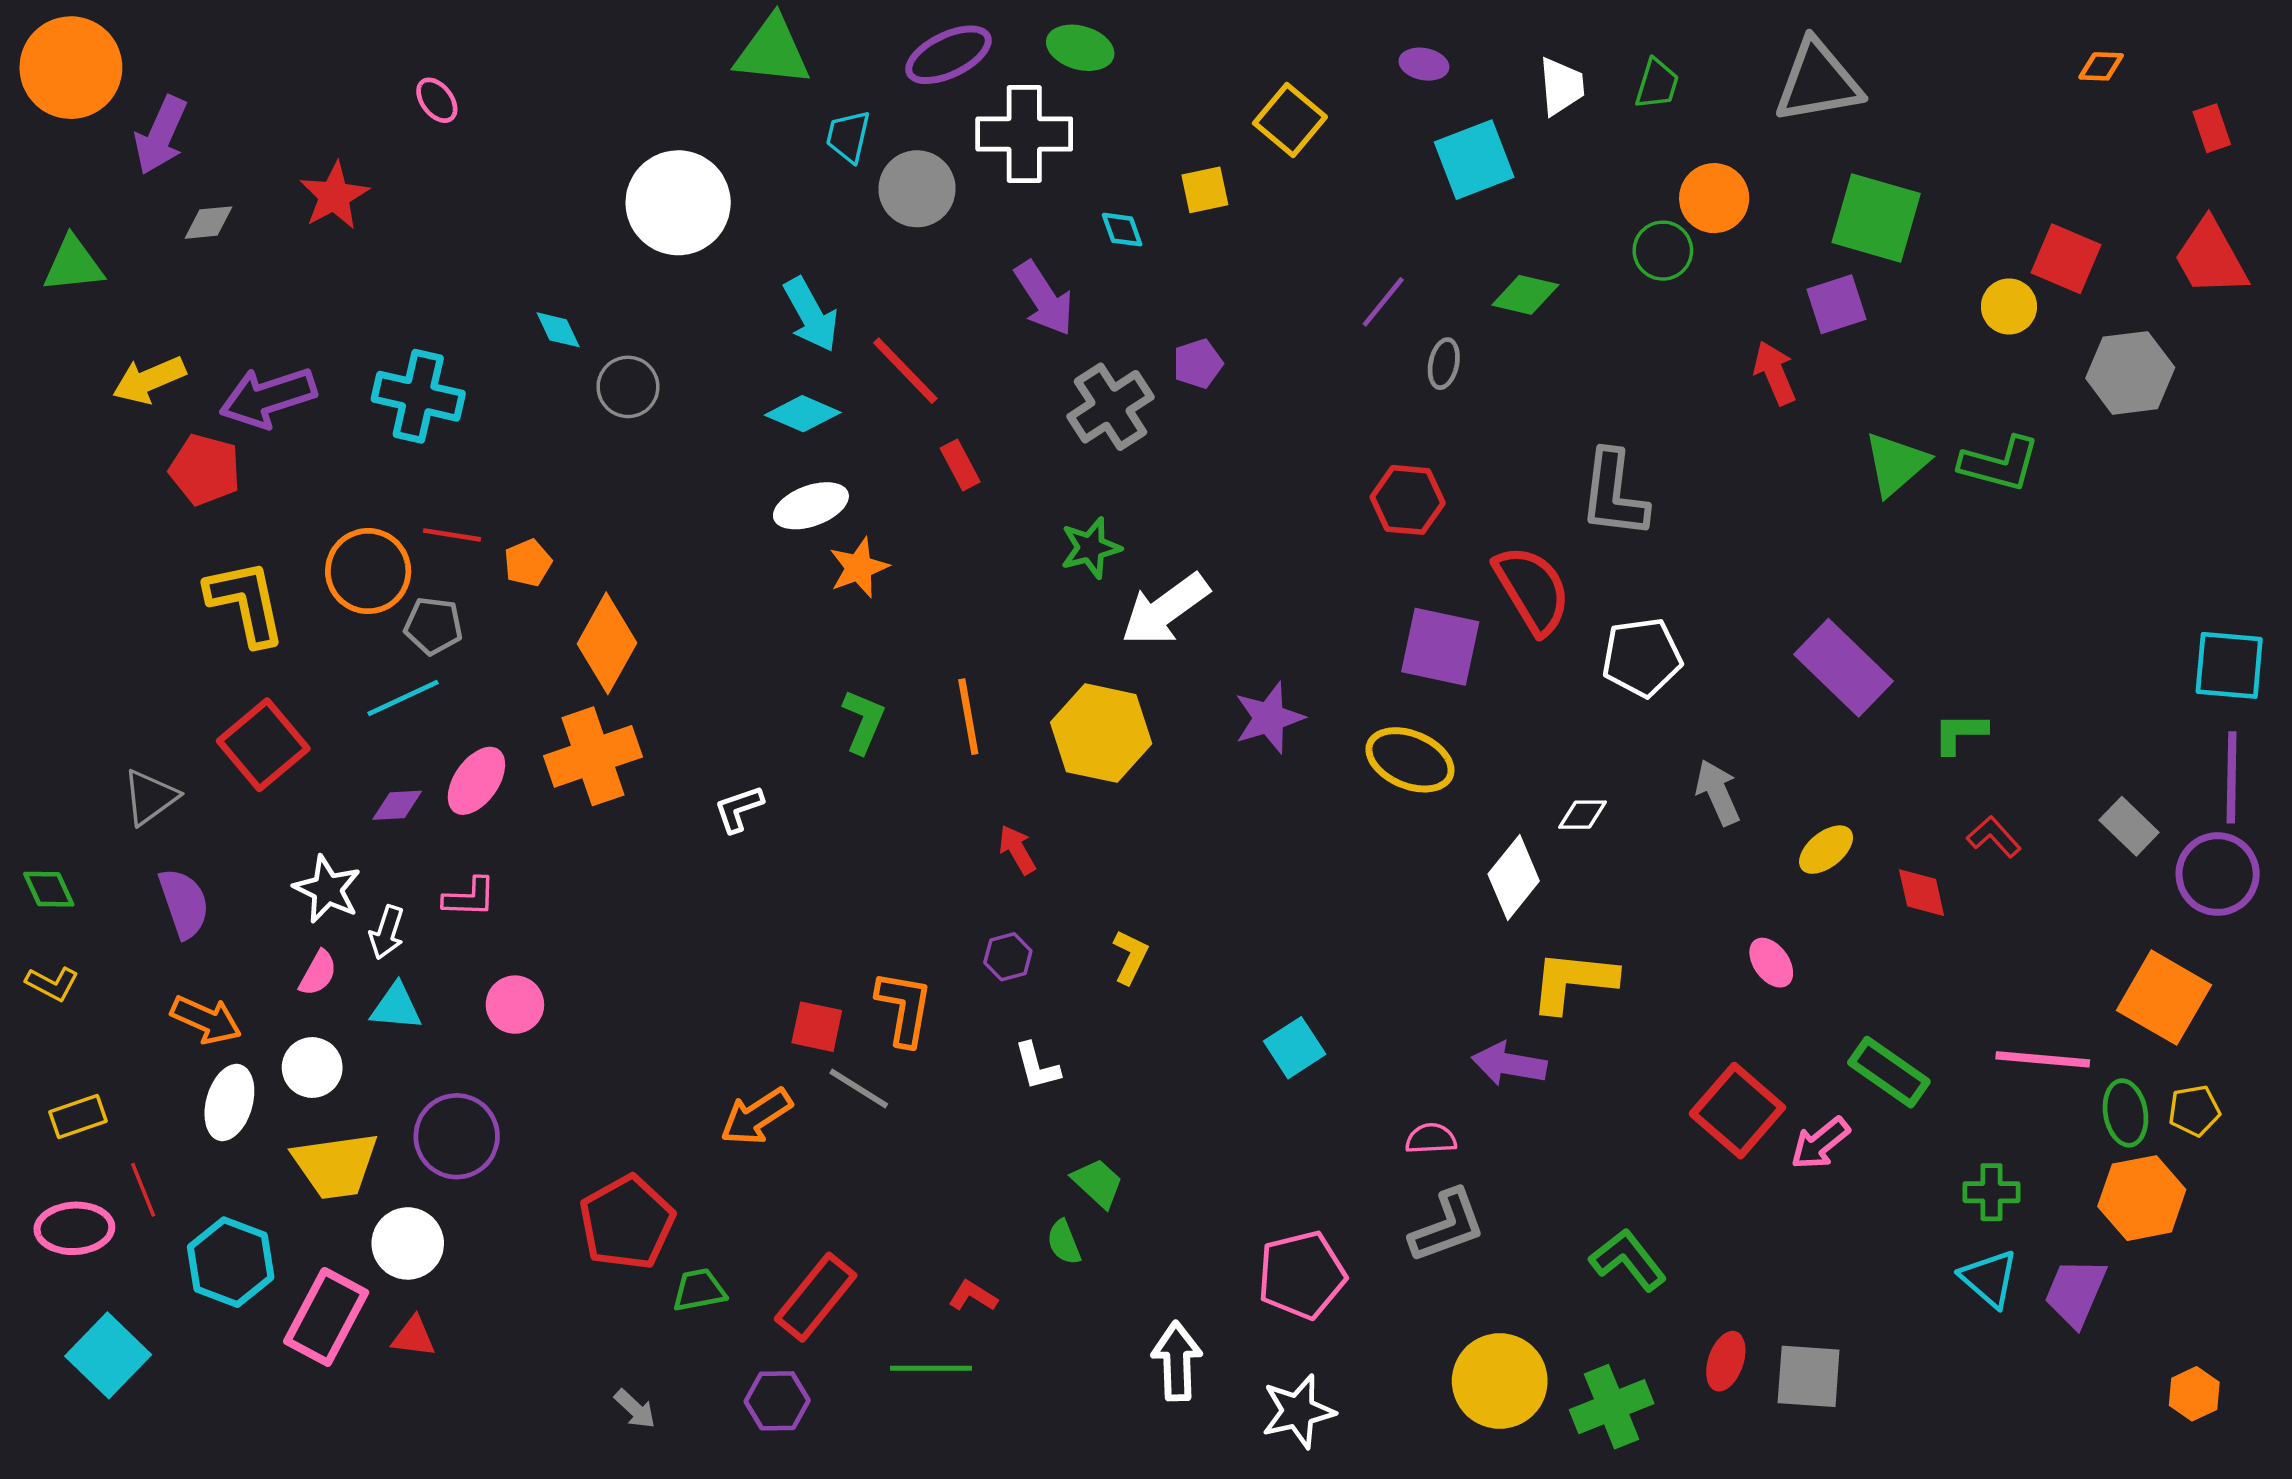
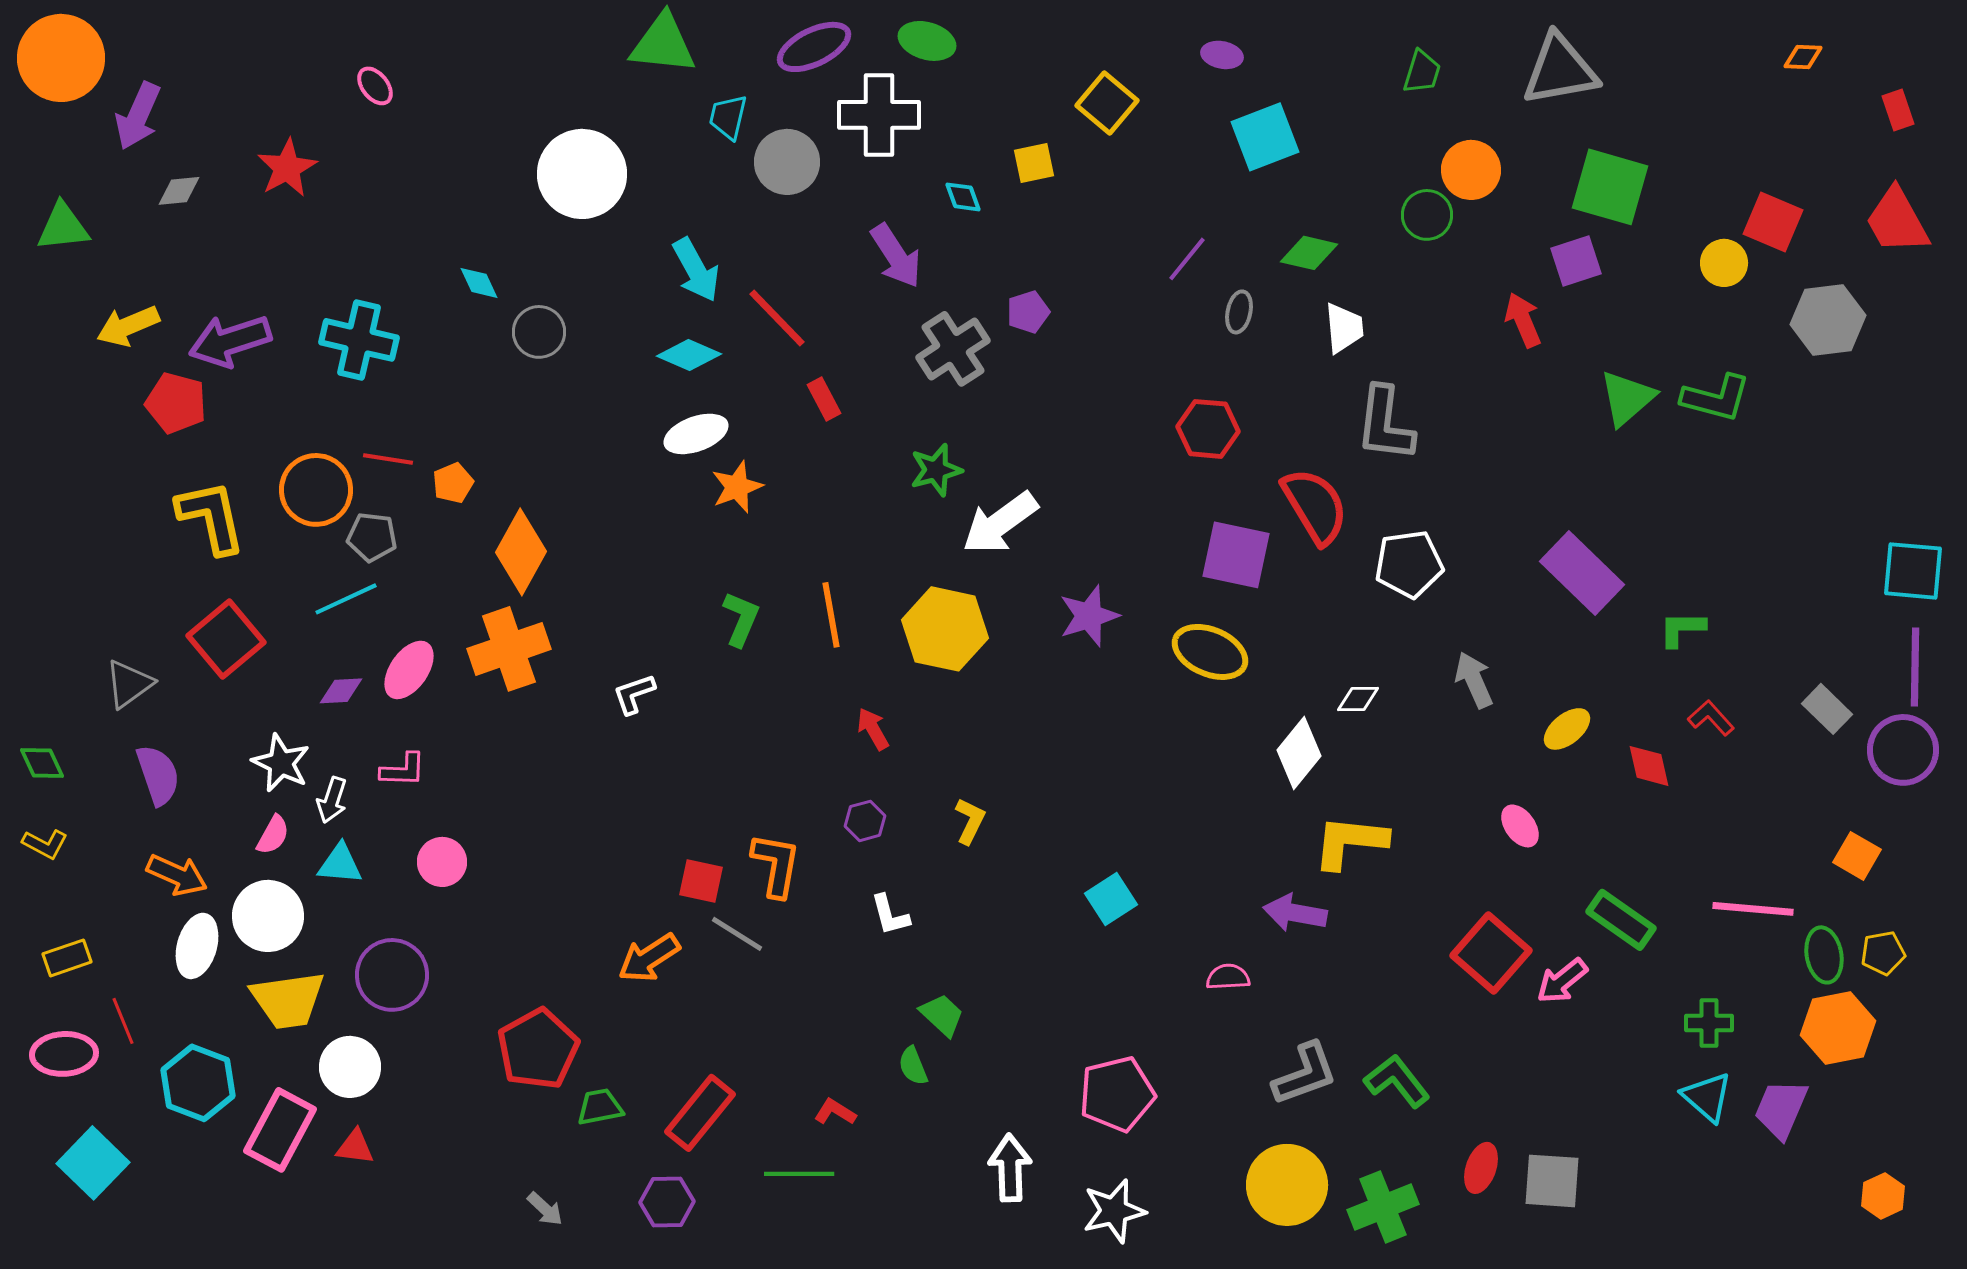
white trapezoid: (1561, 86) -> (1344, 328), moved
orange square: (2164, 998) -> (1857, 856), size x0.6
white circle: (312, 1068) -> (268, 916), size x1.4
gray L-shape: (1447, 1226) -> (1305, 1074), moved

